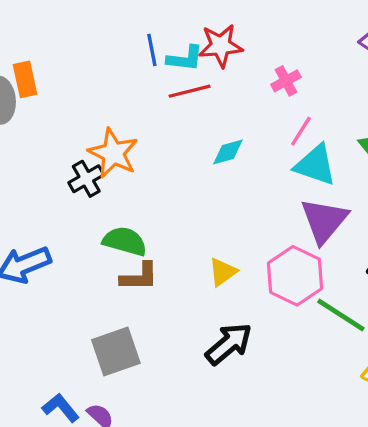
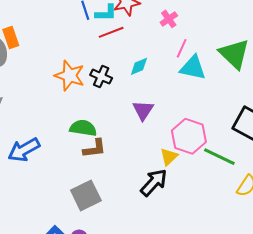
black cross: (86, 179) -> (101, 77), moved, turned -30
purple triangle: (324, 220) -> (143, 110), moved, size x0.7
yellow triangle: (223, 272) -> (169, 157), moved

